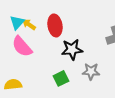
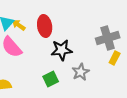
gray star: (91, 71) -> (81, 72), turned -30

